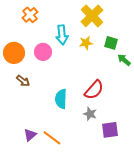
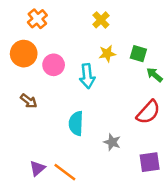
yellow cross: (92, 16) -> (101, 20), moved, size x0.6
cyan arrow: (62, 35) -> (87, 76), moved
orange circle: (14, 53) -> (24, 54), moved
red semicircle: (94, 90) -> (148, 112), moved
purple square: (110, 130) -> (150, 162), moved

